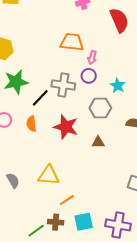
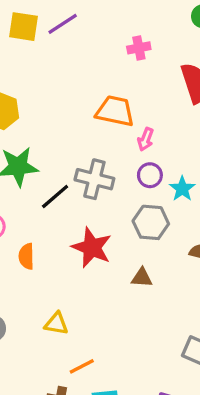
purple circle: (89, 76) -> (150, 175), moved
orange semicircle: (31, 124) -> (26, 256), moved
yellow triangle: (49, 175) -> (56, 324), size x0.7

